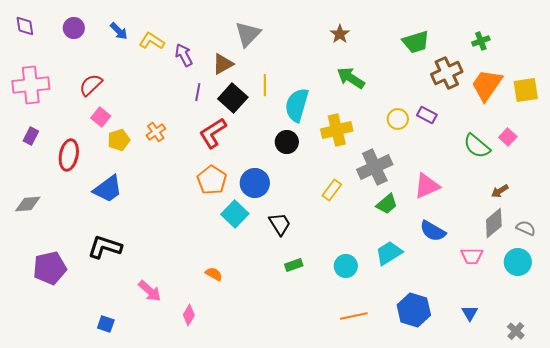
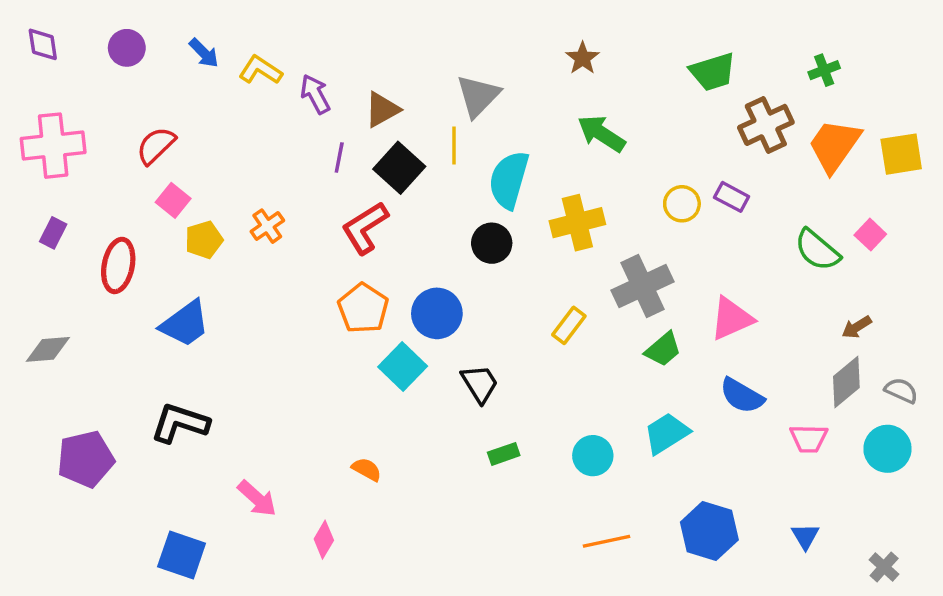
gray triangle: (248, 34) -> (478, 96), moved
blue square: (106, 324) -> (182, 555), size x1.6

